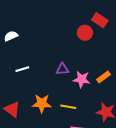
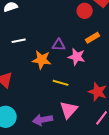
orange rectangle: (103, 77) -> (93, 38), moved
orange star: (42, 103) -> (42, 60), moved

